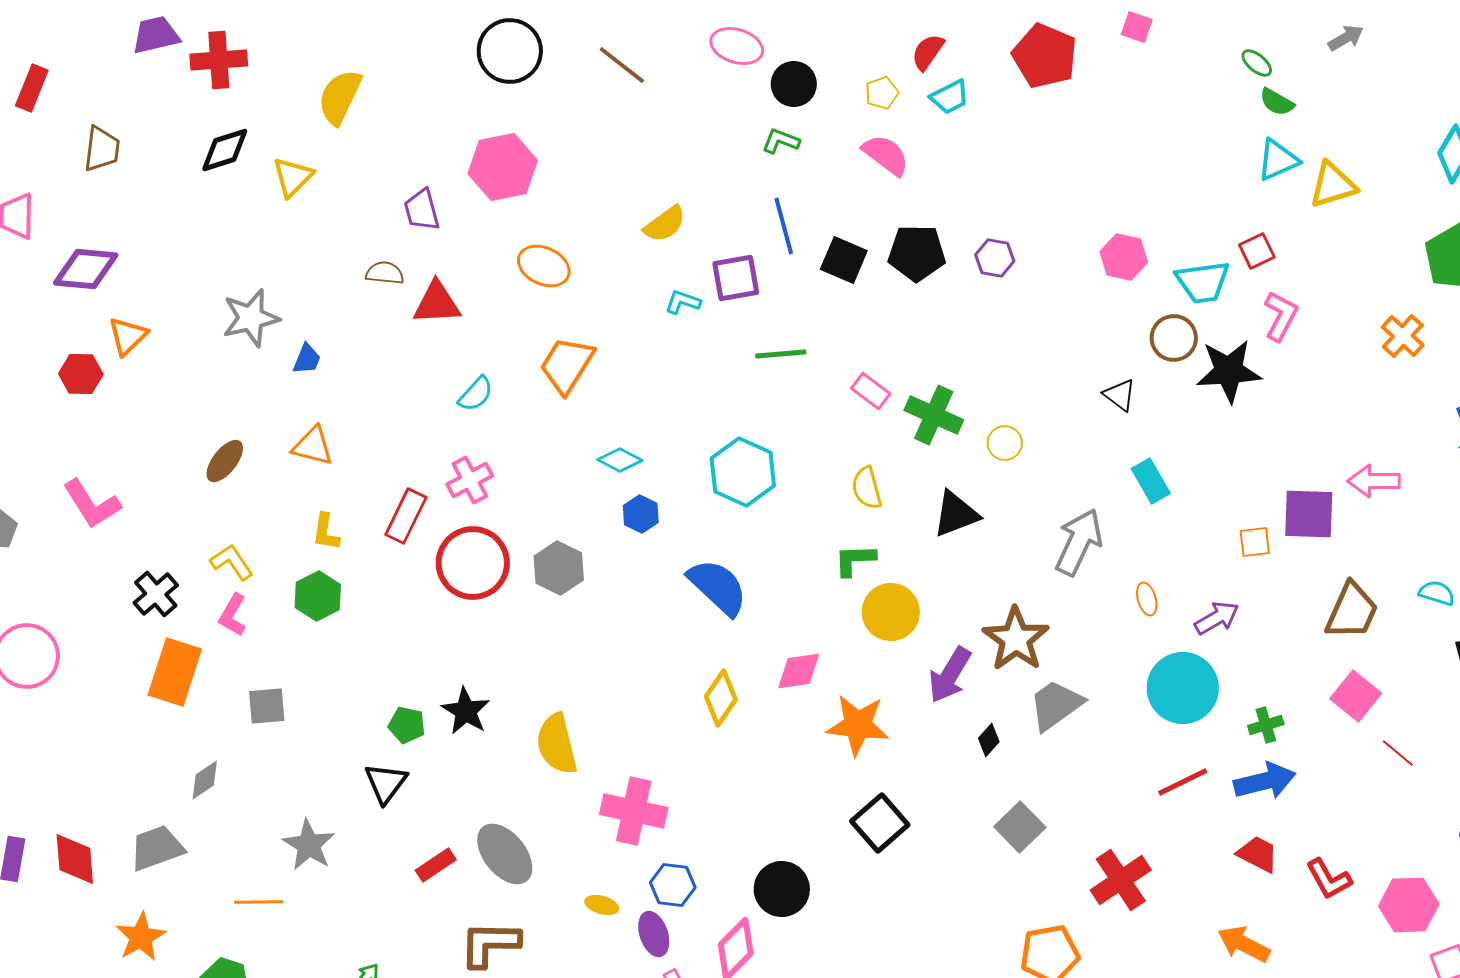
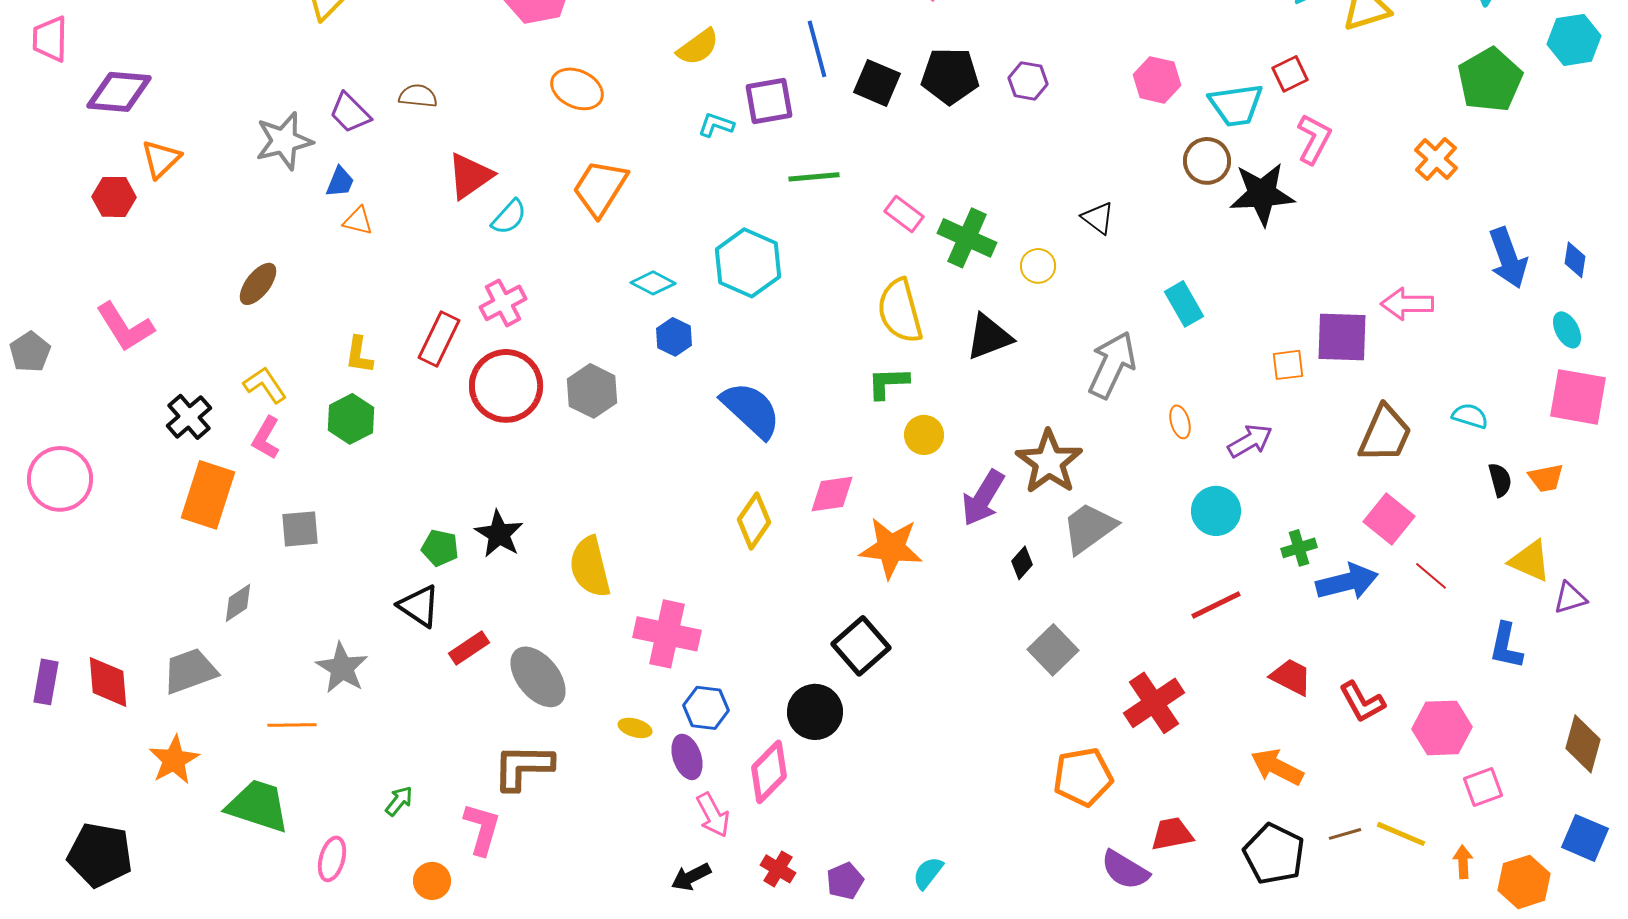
purple trapezoid: (422, 210) -> (350, 113), moved, turned -30
red triangle: (437, 303) -> (470, 176), moved, turned -32
black triangle: (1120, 395) -> (1098, 218), moved
orange triangle: (313, 446) -> (358, 221), moved, size x0.7
cyan hexagon: (743, 472) -> (748, 263), moved
yellow semicircle: (867, 488) -> (900, 311), size x1.5
yellow circle: (891, 612) -> (924, 435), size x0.7
cyan circle: (1183, 688) -> (1216, 511), size x0.7
blue arrow: (1265, 781) -> (1347, 582), moved
black triangle: (386, 783) -> (419, 606), turned -33
black square: (880, 823) -> (861, 646), moved
red rectangle: (436, 865) -> (469, 648), moved

